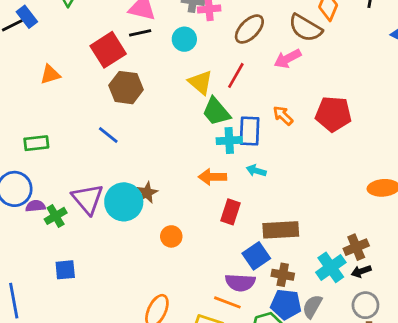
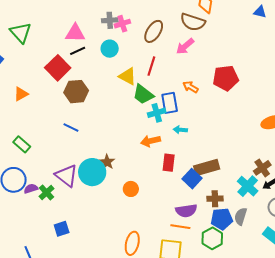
green rectangle: (36, 143) -> (22, 144), turned 60
blue square: (256, 256) -> (192, 179), moved

